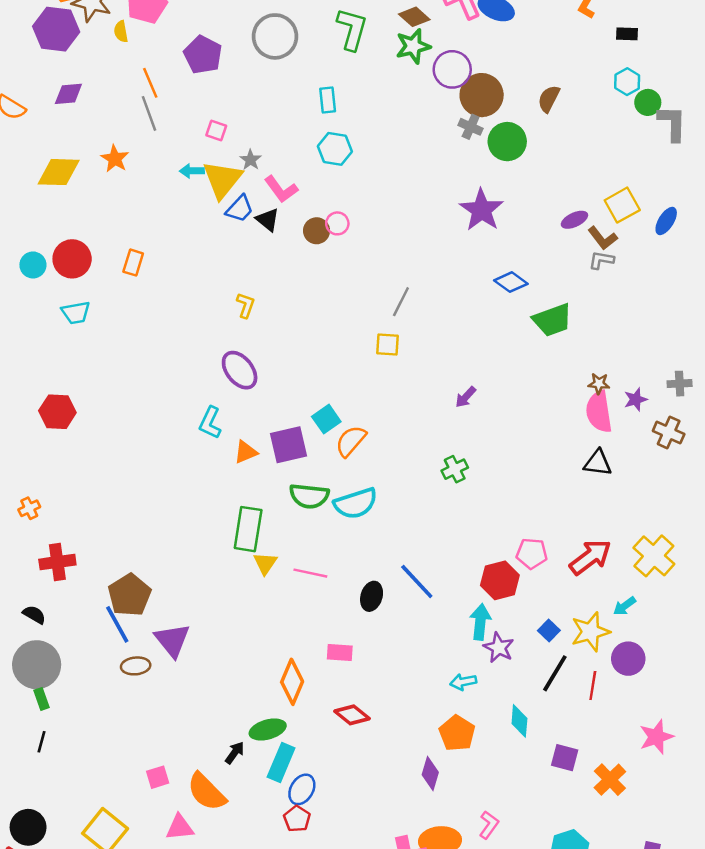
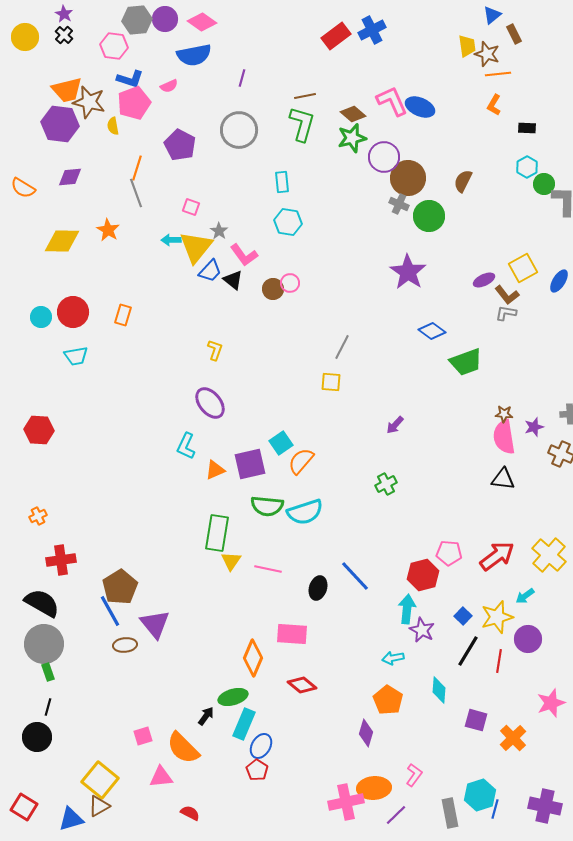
orange line: (150, 83) -> (137, 168), turned 40
red hexagon: (57, 412) -> (39, 430), moved
black semicircle: (34, 615) -> (42, 603), size x1.8
pink rectangle: (340, 652) -> (292, 634), size x1.4
black circle: (28, 827) -> (37, 737), moved

